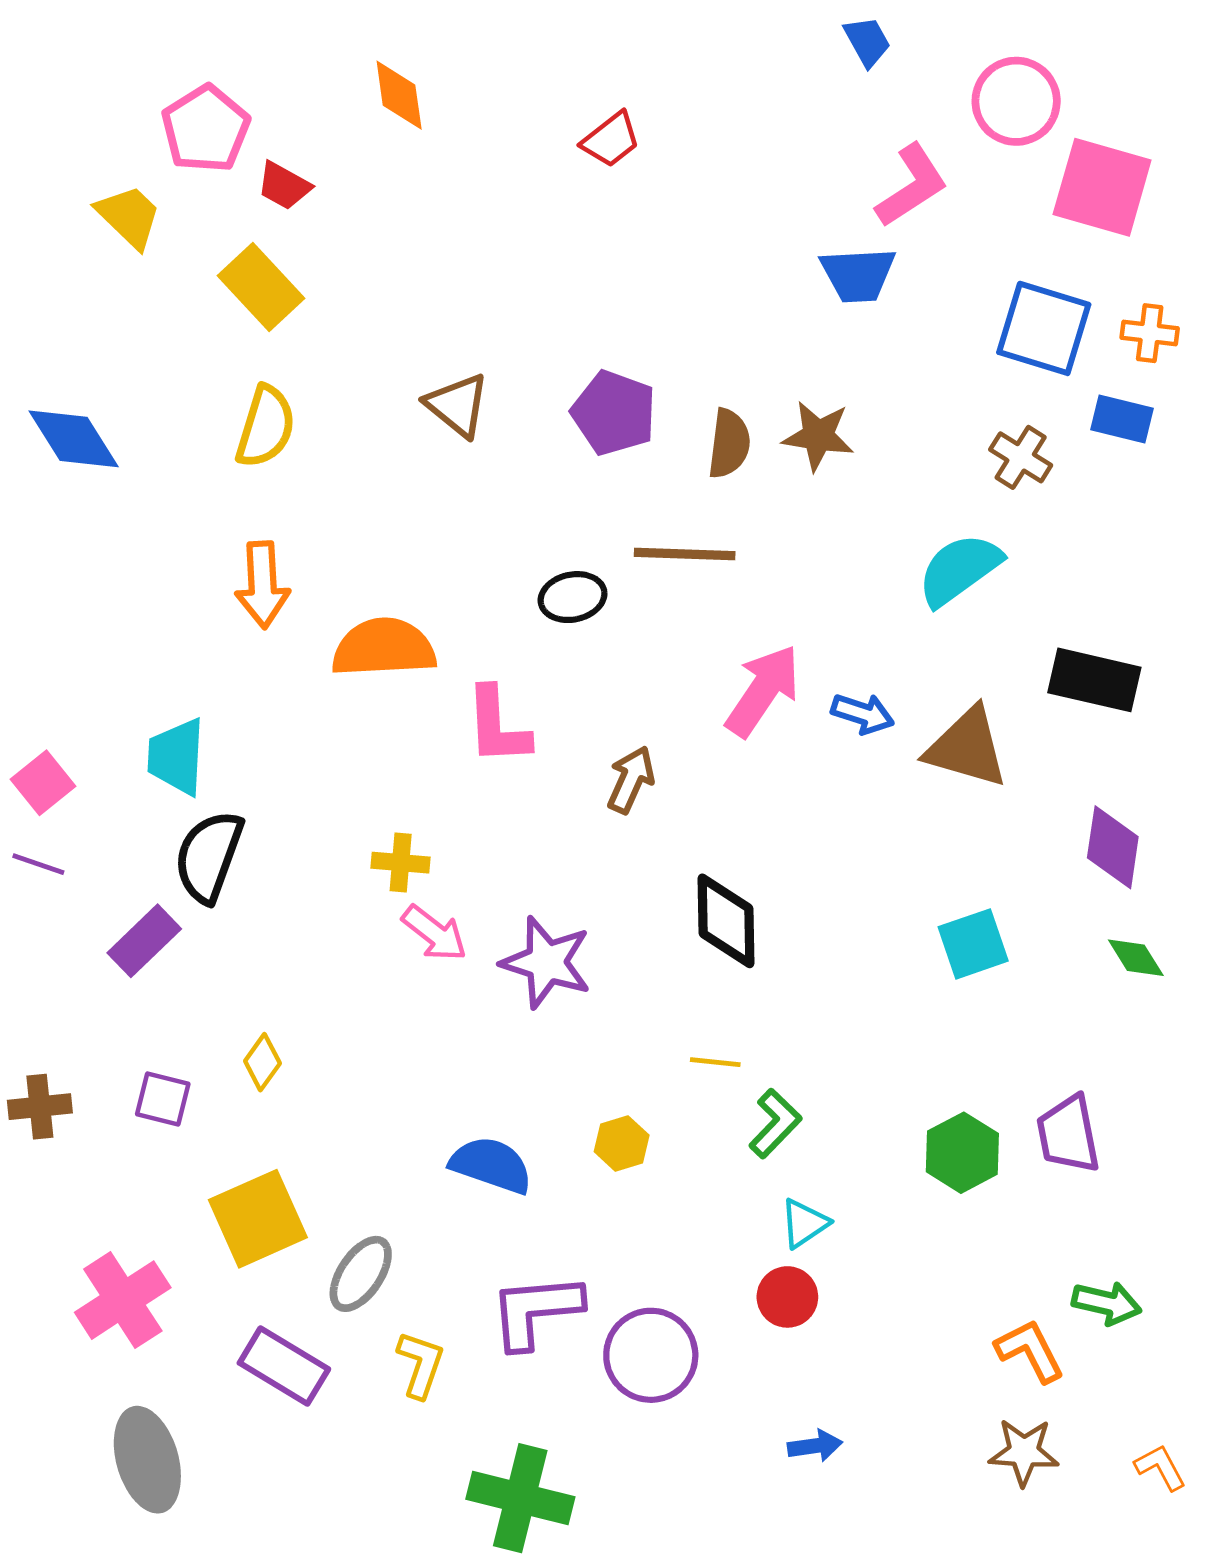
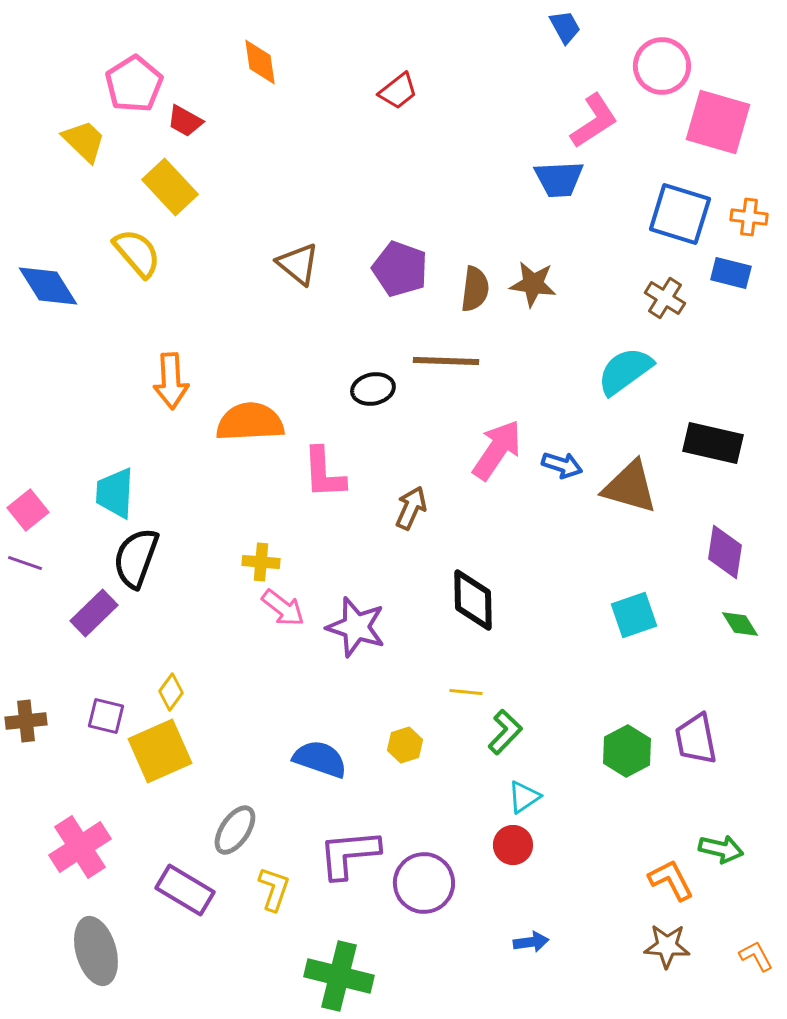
yellow semicircle: (266, 427) -> (137, 253), moved, turned -58
yellow square: (258, 1219) -> (160, 751), moved

